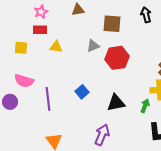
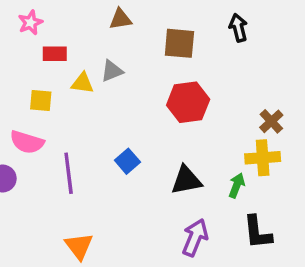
pink star: (41, 12) -> (30, 23), moved
gray triangle: (93, 46) -> (112, 71), moved
yellow square: (21, 48) -> (41, 101), moved
purple arrow: (102, 135) -> (195, 237), moved

